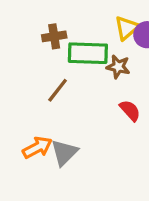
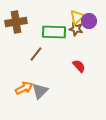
brown cross: (54, 36) -> (16, 22), moved, size x1.5
brown star: (118, 67) -> (76, 29), moved

